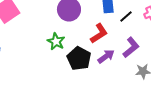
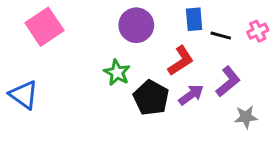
black line: (126, 16) -> (221, 36), turned 56

